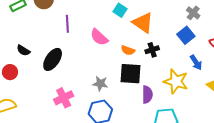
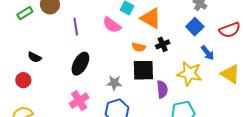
pink semicircle: (99, 37) -> (112, 25), moved
black ellipse: (53, 59) -> (80, 64), moved

